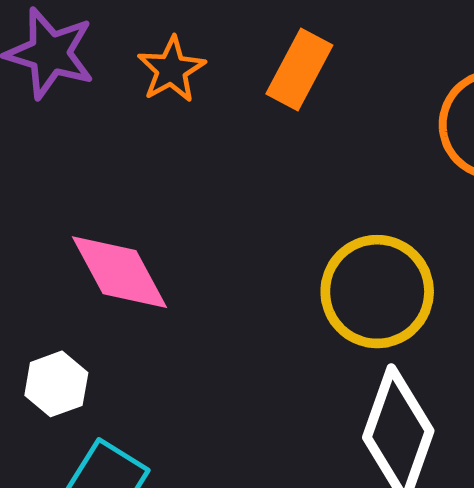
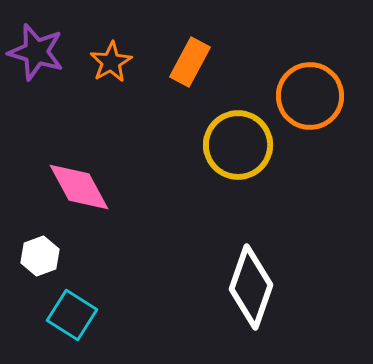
yellow circle: (377, 292) -> (238, 145), moved

